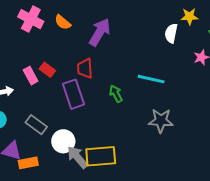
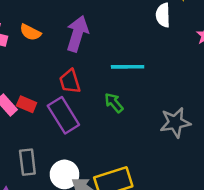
red rectangle: (47, 70) -> (27, 104), moved
cyan line: (151, 79) -> (128, 67), moved
gray rectangle: (36, 125) -> (27, 162), turned 60

